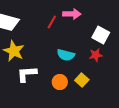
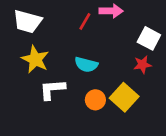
cyan semicircle: (66, 55) -> (86, 65), moved
yellow square: (82, 80) -> (124, 97), size x1.5

